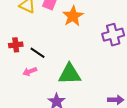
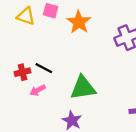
red cross: (16, 45) -> (22, 72), moved

